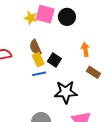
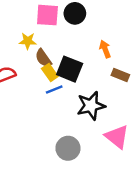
yellow star: (31, 18) -> (28, 41), moved
black square: (54, 60) -> (70, 69), size x1.5

